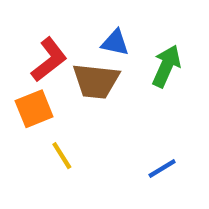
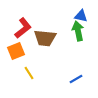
blue triangle: (115, 43) -> (81, 16), moved
green arrow: (166, 66) -> (78, 31), turned -36

